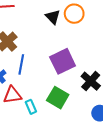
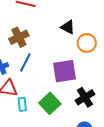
orange circle: (74, 14) -> (87, 43), moved
black triangle: (53, 17) -> (68, 27), turned -35

